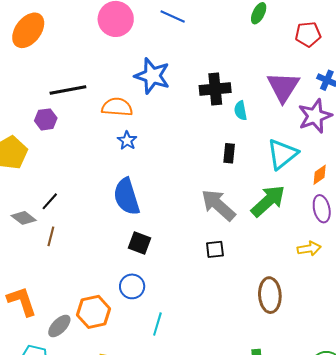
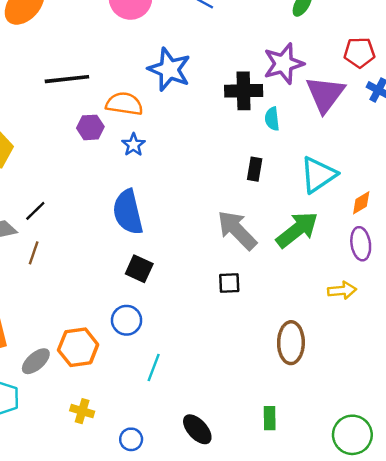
red pentagon: (308, 34) -> (359, 53), moved
purple star: (315, 116) -> (284, 64), moved
purple hexagon: (46, 119) -> (90, 127), moved

